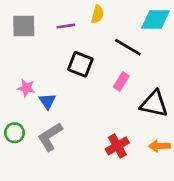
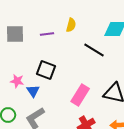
black square: (80, 64) -> (46, 70), moved
pink rectangle: (121, 81) -> (80, 95), moved, size x1.5

